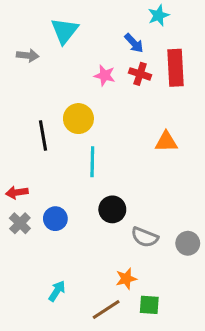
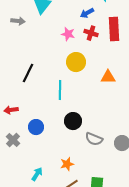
blue arrow: (134, 43) -> (87, 13), turned 104
yellow circle: (78, 119) -> (76, 62), moved
black line: (43, 135) -> (28, 73), turned 36
gray cross: (20, 223) -> (13, 140), moved
orange star: (126, 279) -> (67, 164), moved

